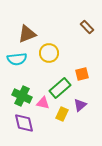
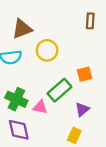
brown rectangle: (87, 27) -> (90, 21), turned 48
yellow rectangle: (62, 114) -> (74, 135), moved

